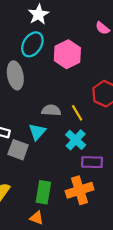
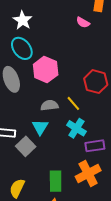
cyan ellipse: (32, 44) -> (22, 48), turned -60
pink hexagon: (67, 54) -> (46, 70), moved
gray square: (18, 150) -> (26, 146), turned 36

